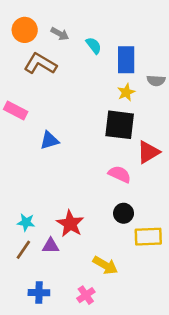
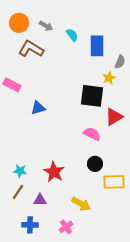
gray semicircle: (156, 81) -> (120, 62), turned -72
yellow star: (126, 92) -> (109, 78), moved
purple triangle: (51, 246) -> (40, 200), moved

